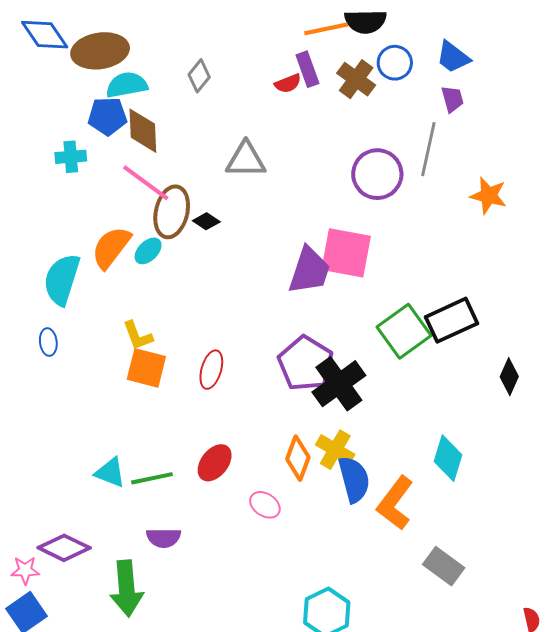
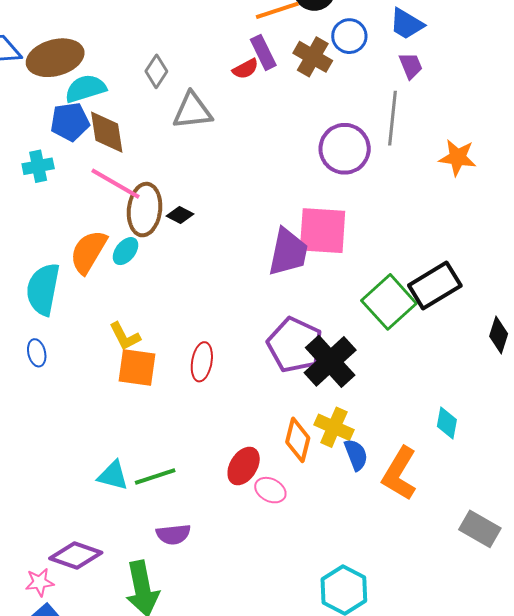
gray triangle: (246, 160) -> (192, 111), moved
cyan diamond: (448, 458) -> (447, 423), size x0.7
red ellipse: (215, 463) -> (244, 466), moved
blue semicircle: (354, 479) -> (356, 455), size x0.7
gray rectangle: (444, 566) -> (480, 529), moved

